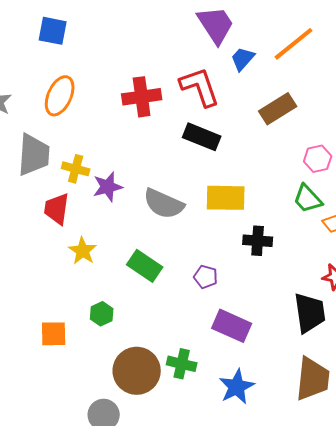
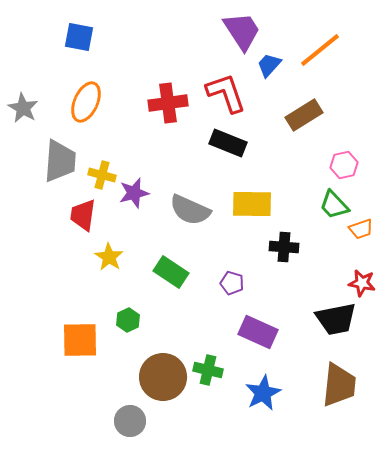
black trapezoid: (310, 313) -> (336, 319), turned 87
orange square: (54, 334) -> (80, 340), size x1.4

